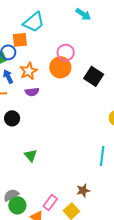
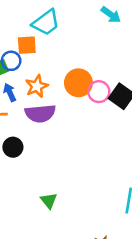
pink circle: (66, 53) -> (99, 92), moved
purple semicircle: (32, 92) -> (40, 113), size x1.6
green triangle: (31, 155) -> (49, 201), moved

